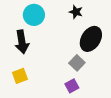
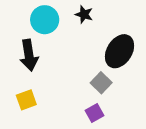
black star: (76, 12) -> (84, 14), moved

